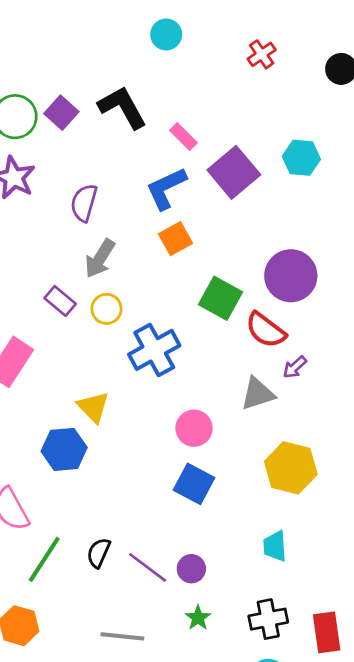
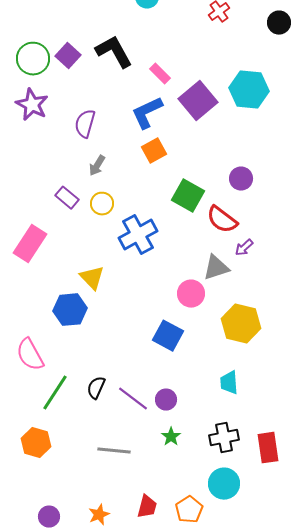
cyan hexagon: (301, 158) -> (249, 90), size x1.4
gray arrow: (100, 259) -> (97, 166), size x0.7
purple circle: (291, 276) -> (241, 179), size x0.6
pink circle: (194, 428) -> (191, 294), moved

